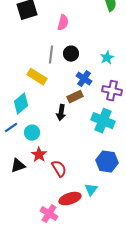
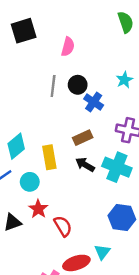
cyan star: (107, 58) -> (124, 80), moved
yellow rectangle: (37, 77) -> (49, 157), moved, turned 48
blue cross: (84, 79) -> (94, 102), moved
black arrow: (61, 113) -> (85, 165), moved, turned 112

